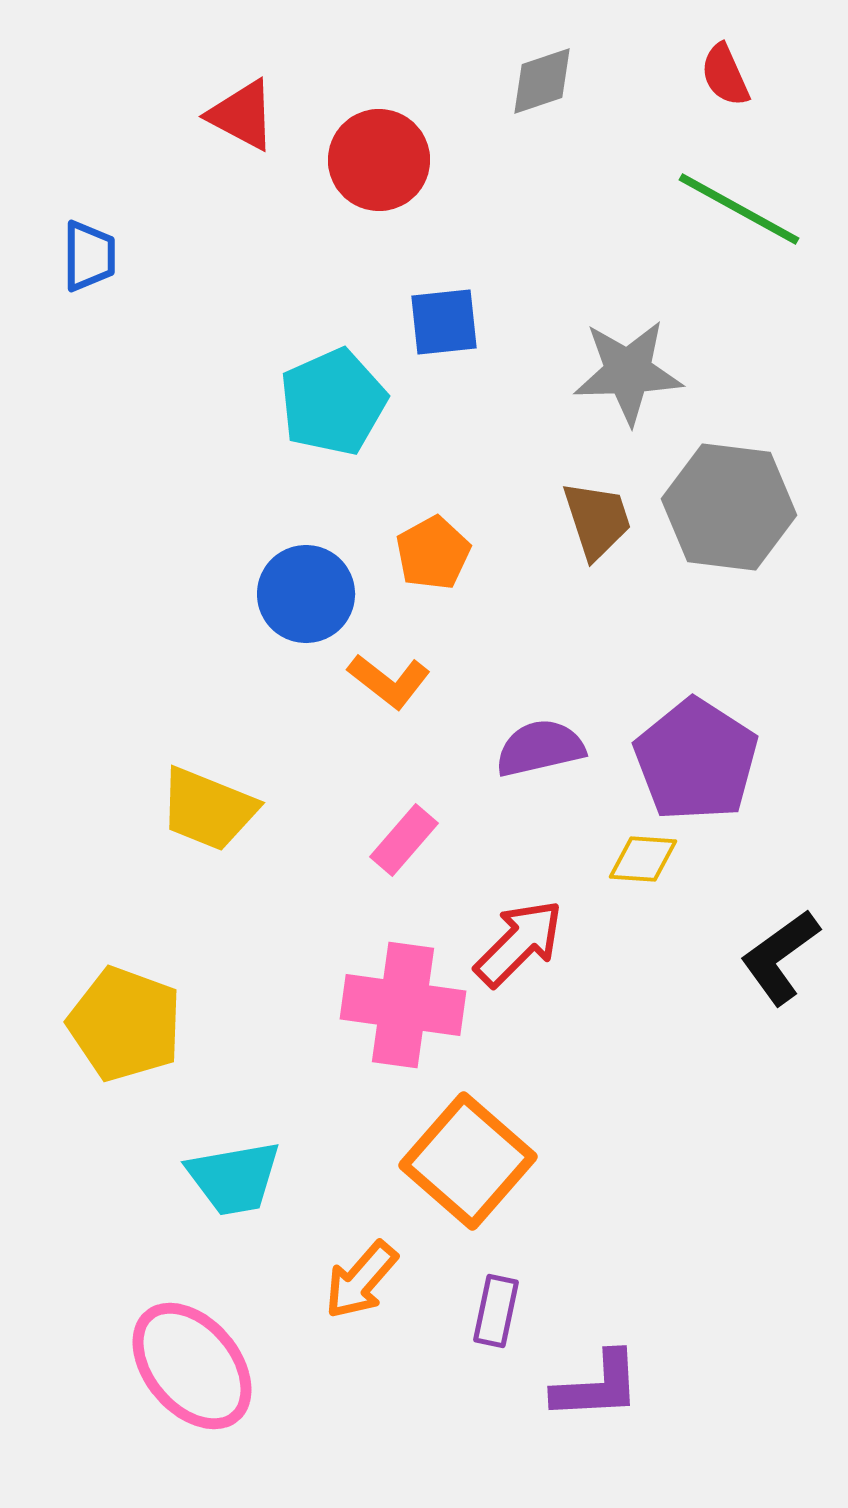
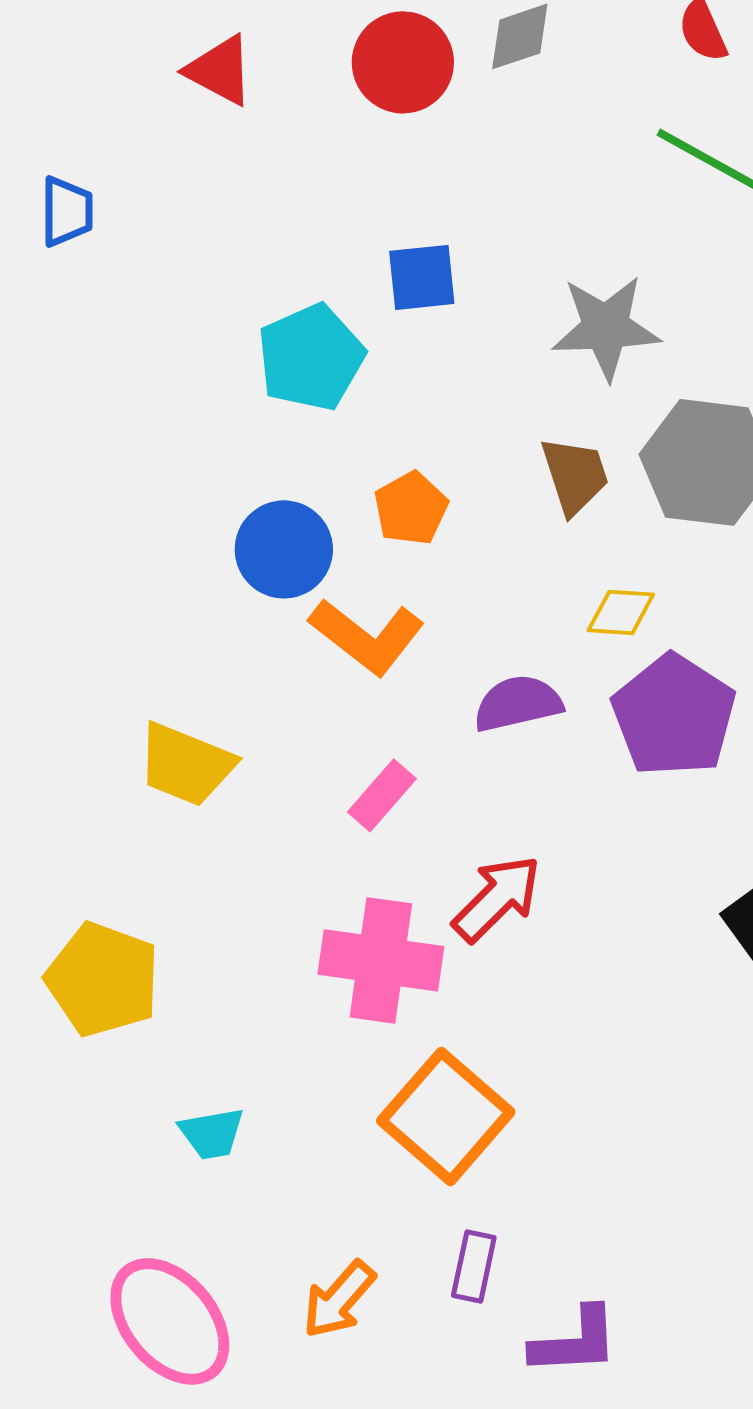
red circle: (379, 160) -> (403, 62), moved
orange L-shape: (389, 681) -> (367, 636), size x1.4
yellow diamond: (643, 859) -> (621, 612), moved
cyan trapezoid: (234, 1178) -> (212, 1133), size x0.7
orange arrow: (361, 1280) -> (339, 1299), moved

